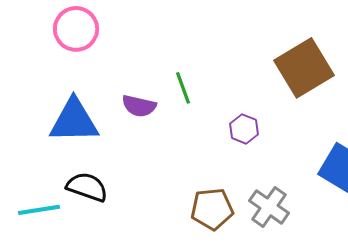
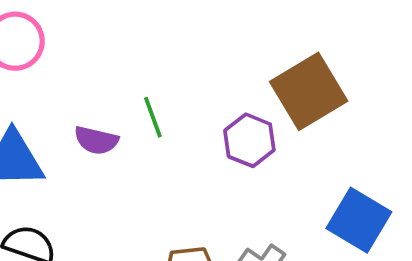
purple hexagon: (244, 129) -> (249, 140), moved, size x1.4

